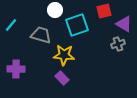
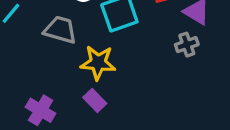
purple cross: (16, 69) -> (41, 110), moved, turned 30

